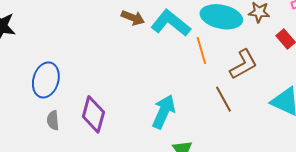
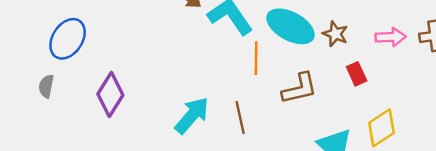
brown line: (224, 99) -> (240, 117), moved
gray semicircle: (53, 120) -> (46, 86), moved

